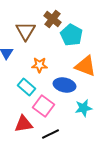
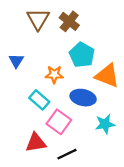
brown triangle: (26, 31) -> (38, 19), moved
cyan pentagon: (72, 35) -> (82, 55), moved

